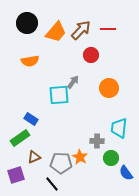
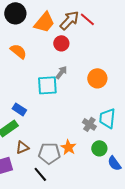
red line: (108, 29) -> (87, 19), moved, turned 42
red circle: (91, 55) -> (61, 43), moved
orange semicircle: (30, 61) -> (18, 51), turned -132
gray cross: (97, 141) -> (89, 124), moved, turned 32

